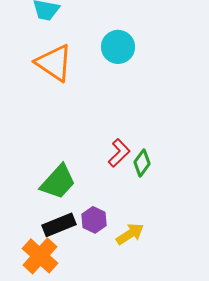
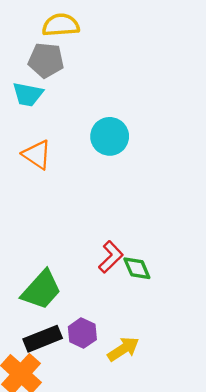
orange triangle: (54, 63) -> (37, 155), size x0.7
green diamond: (142, 163) -> (137, 268), turned -60

